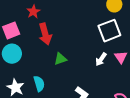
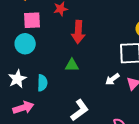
red arrow: (45, 34) -> (78, 32), moved

